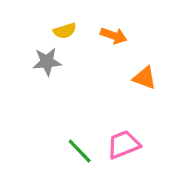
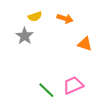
gray star: (47, 62) -> (25, 36), turned -30

